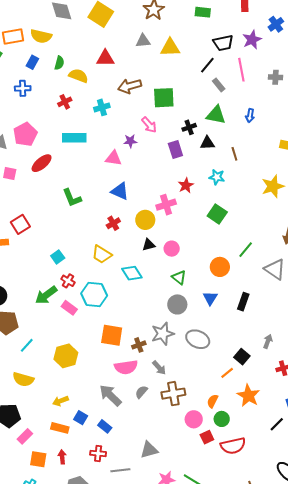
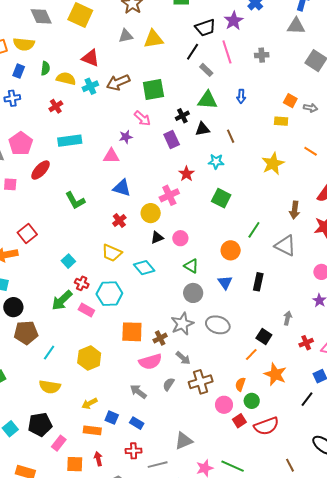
red triangle: (105, 58) -> (90, 58), turned 30
cyan cross: (102, 107) -> (90, 86), moved
gray arrow: (110, 395) -> (138, 392), size x0.7

